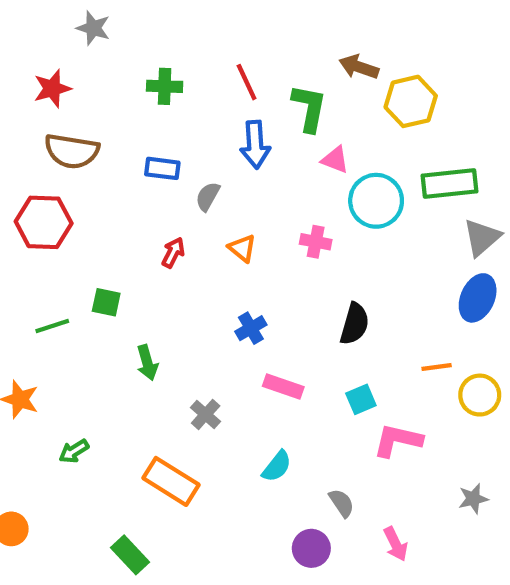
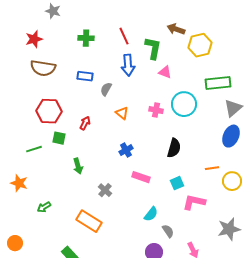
cyan circle: (376, 201) -> (184, 104), moved
red hexagon: (44, 222) -> (49, 111), moved
red arrow: (173, 253) -> (85, 123), moved
cyan semicircle: (277, 466) -> (151, 214), moved
gray star: (473, 499) -> (229, 229), size x1.6

